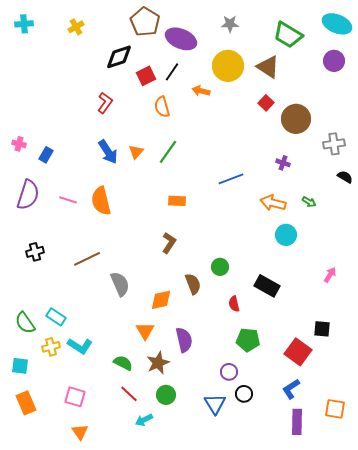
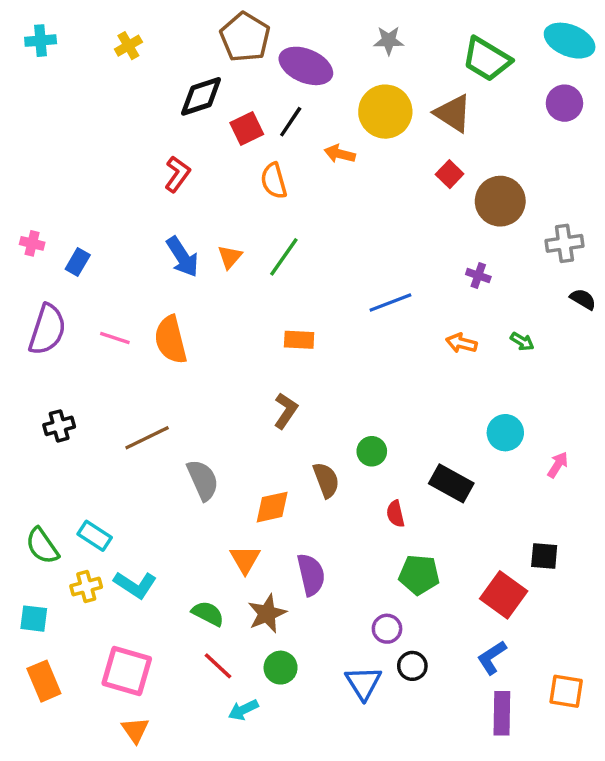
orange arrow: (273, 203) -> (461, 343), size x0.7
cyan circle: (286, 235) -> (505, 433), moved
pink square: (75, 397) -> (127, 671), size x1.4

